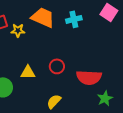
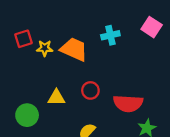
orange trapezoid: (43, 17) -> (74, 49), moved

